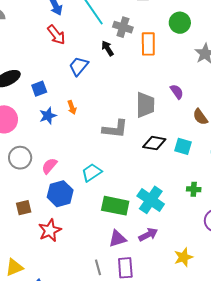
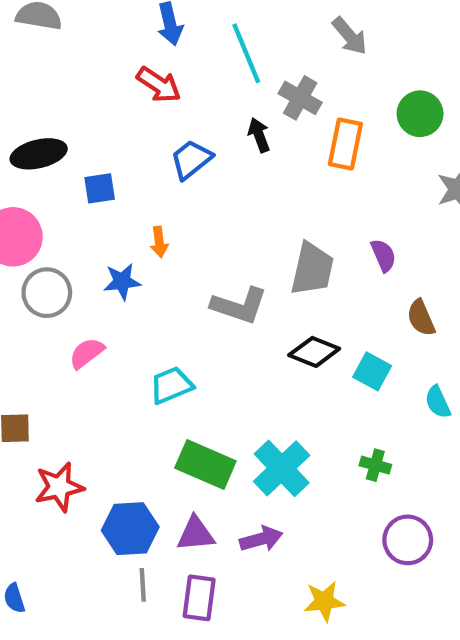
red arrow: (56, 35) -> (159, 85), turned -30
blue star: (48, 116) -> (122, 282), moved
gray circle: (20, 158) -> (47, 293), moved
blue hexagon: (60, 194) -> (130, 529), moved

